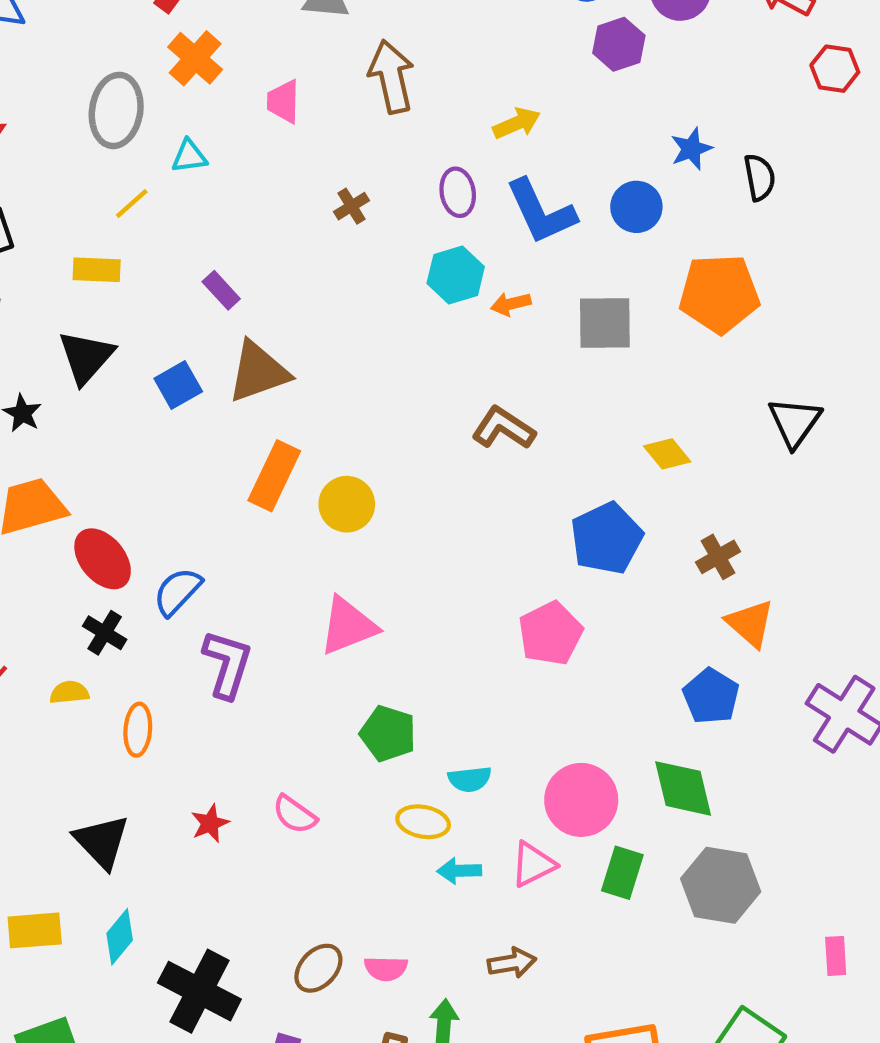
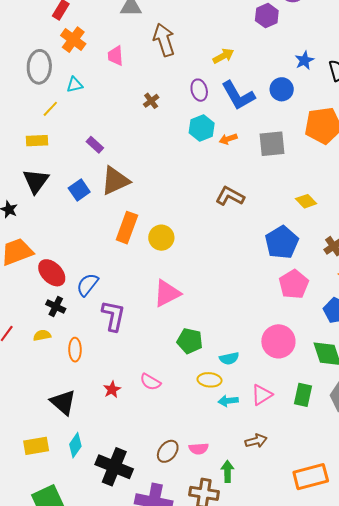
pink pentagon: (550, 633) -> (294, 284), moved
pink circle: (581, 800) -> (278, 341), moved

